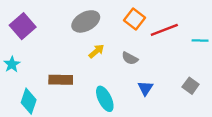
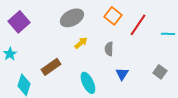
red line: (164, 30) -> (138, 25), turned -35
gray semicircle: (130, 58) -> (109, 49), turned 64
brown rectangle: (61, 80) -> (51, 67), turned -36

